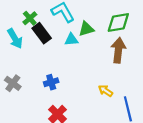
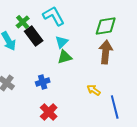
green triangle: (86, 29) -> (65, 57), moved
cyan triangle: (71, 40) -> (62, 42), turned -40

